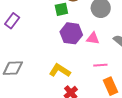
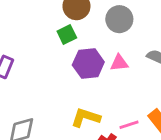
pink line: (100, 65) -> (129, 125), moved

